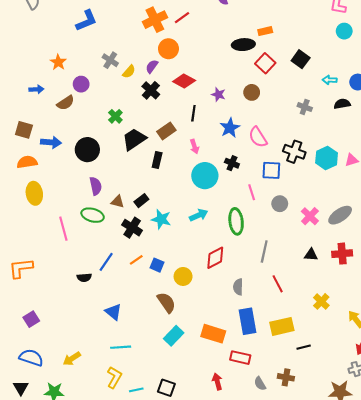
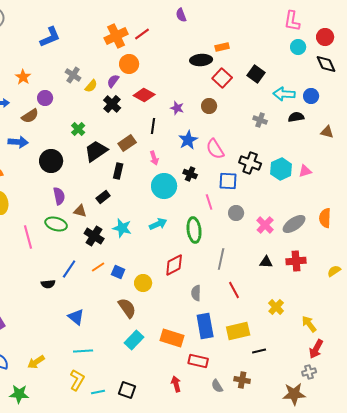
cyan arrow: (330, 80) -> (284, 94), size x1.5
blue arrow: (51, 142) -> (18, 142), moved
black rectangle: (141, 201) -> (103, 197), moved

